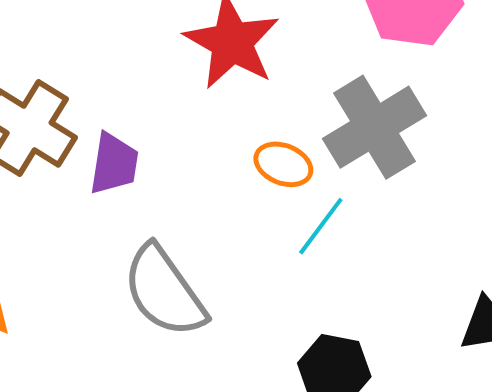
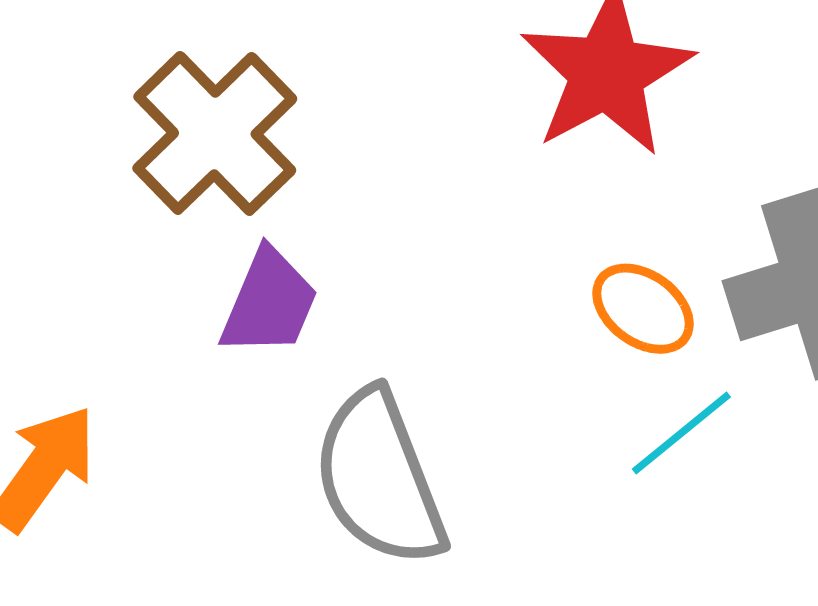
purple trapezoid: (114, 164) -> (269, 303), moved

